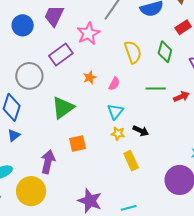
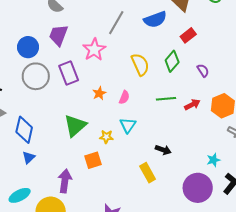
green diamond: (165, 52) -> (172, 61), turned 30
purple rectangle: (61, 55) -> (69, 73), turned -70
gray circle: (29, 76) -> (36, 76), moved
black arrow: (141, 131) -> (163, 150), moved
yellow star: (118, 133) -> (106, 137), moved

